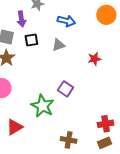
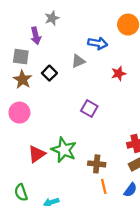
blue arrow: (66, 21) -> (98, 43), moved
black square: (31, 40) -> (49, 73), moved, turned -32
green star: (43, 106) -> (64, 150), moved

